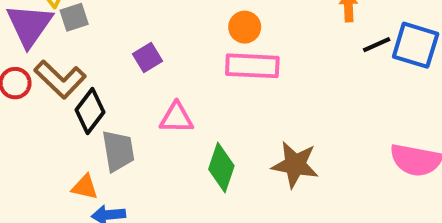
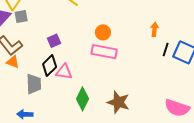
black line: (377, 45) -> (166, 50), turned -56
black diamond: (90, 111) -> (50, 65), moved
orange triangle: (85, 187) -> (13, 62), moved

